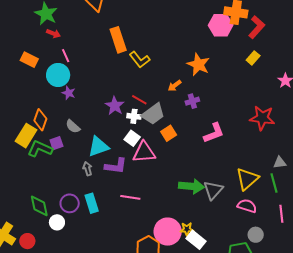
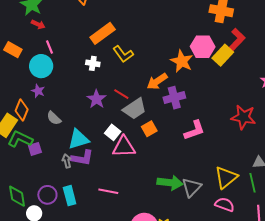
pink hexagon: (221, 25) -> (203, 47), moved
red L-shape: (257, 27) -> (237, 40), moved
orange rectangle: (118, 40) -> (103, 33), turned 70
yellow rectangle: (253, 58) -> (223, 55), moved, size x1.5
orange arrow: (175, 86) -> (157, 81), size x1.5
purple star: (69, 93) -> (38, 91), moved
purple cross: (192, 101) -> (174, 98), size x1.5
white cross: (134, 116) -> (93, 63), moved
purple square: (56, 143) -> (35, 149), moved
purple L-shape: (116, 166) -> (82, 158), moved

